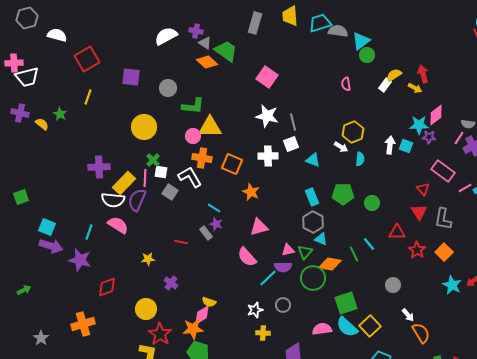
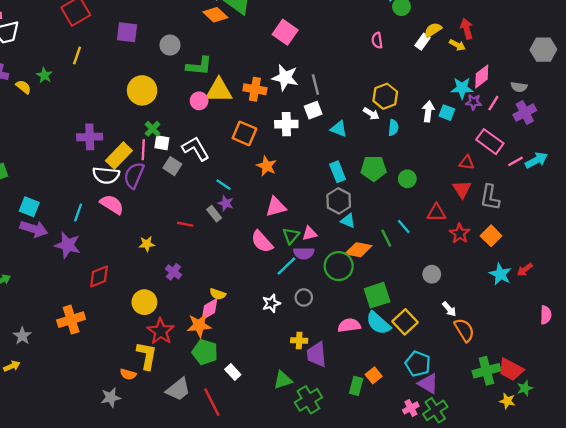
pink line: (459, 138) -> (493, 103), moved
orange cross: (202, 158) -> (255, 89), moved
red triangle: (423, 189) -> (467, 163), turned -40
green triangle: (305, 252) -> (291, 236), moved
yellow cross: (263, 333) -> (299, 341), moved

